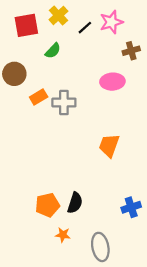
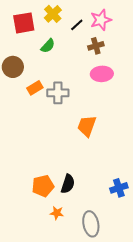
brown cross: (131, 51) -> (96, 46), moved
orange trapezoid: (109, 146) -> (87, 126), moved

